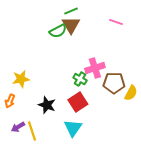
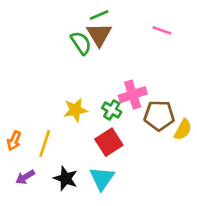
green semicircle: (58, 31) -> (81, 43), turned -96
yellow star: (21, 79) -> (75, 110), moved
black star: (47, 105) -> (66, 178), moved
yellow line: (32, 131) -> (45, 143), moved, turned 36

